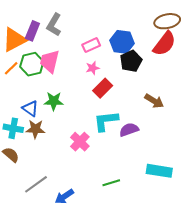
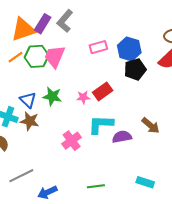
pink star: (93, 68) -> (83, 97), moved
brown arrow: (154, 101) -> (151, 125), moved
cyan rectangle: (159, 171) -> (145, 182), size x0.7

